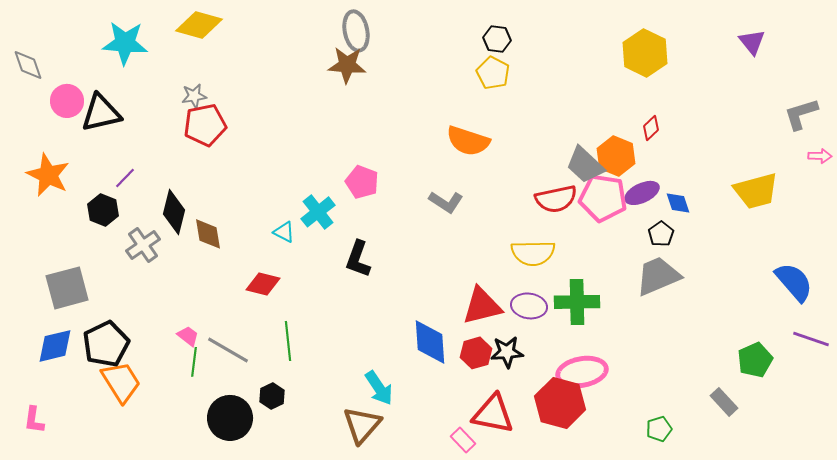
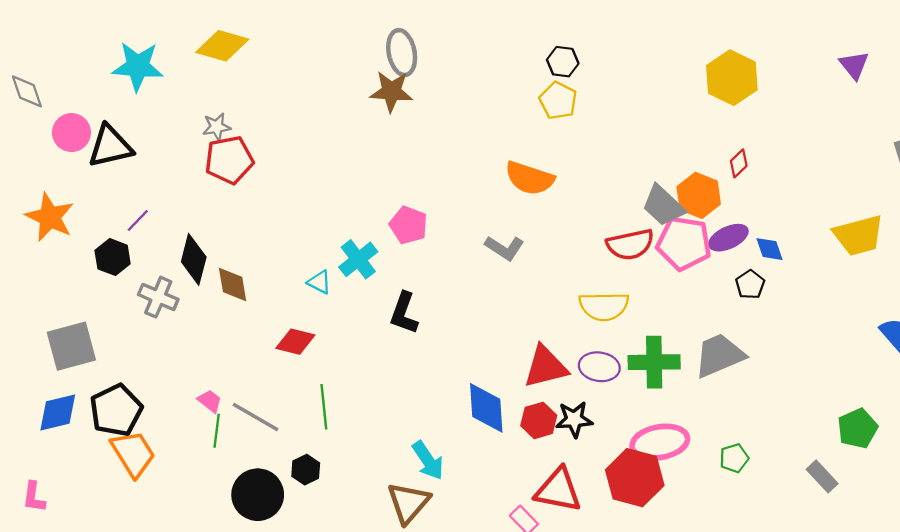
gray cross: (143, 245) -> (158, 297), turned -32
gray trapezoid: (658, 276) -> (719, 355), moved
green pentagon: (659, 429) -> (734, 458), moved

